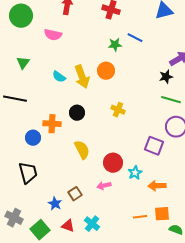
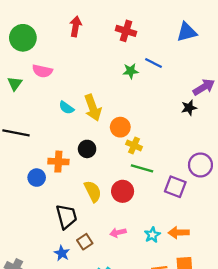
pink semicircle: (53, 35) -> (42, 71), moved
green triangle: (23, 63) -> (15, 84), moved
orange circle: (106, 71) -> (120, 127), moved
green line: (171, 100) -> (142, 168), moved
red circle: (113, 163) -> (123, 191), moved
black trapezoid: (28, 173) -> (66, 217), moved
cyan star: (135, 173) -> (152, 235), moved

